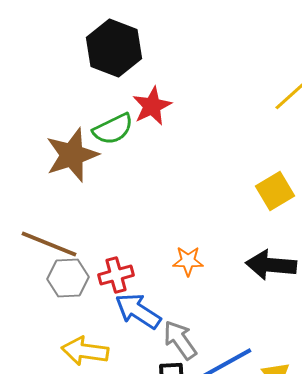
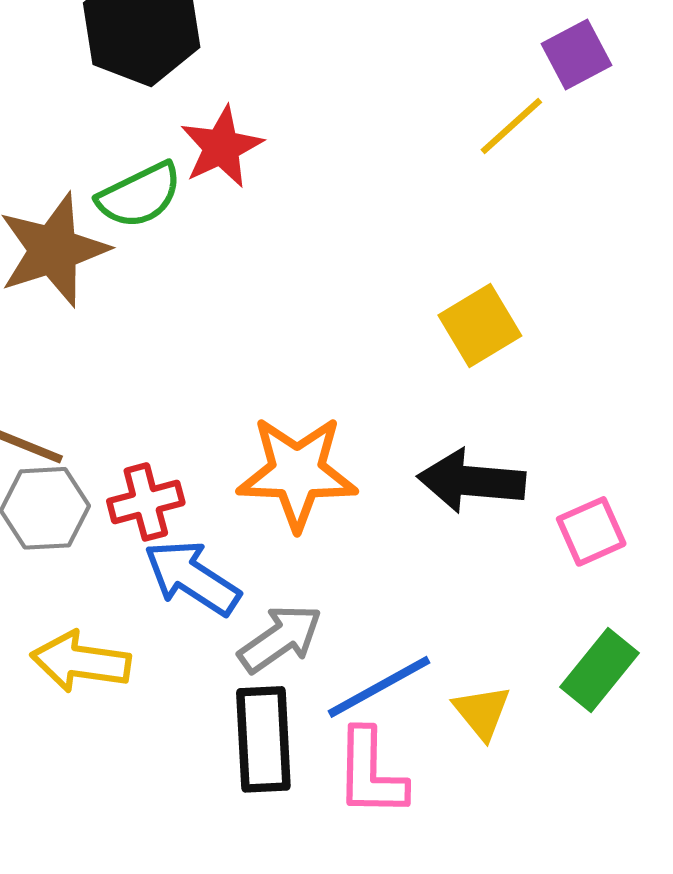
orange star: (188, 261) -> (297, 473), size x1.8
gray arrow: (180, 340) -> (280, 639), turned 90

